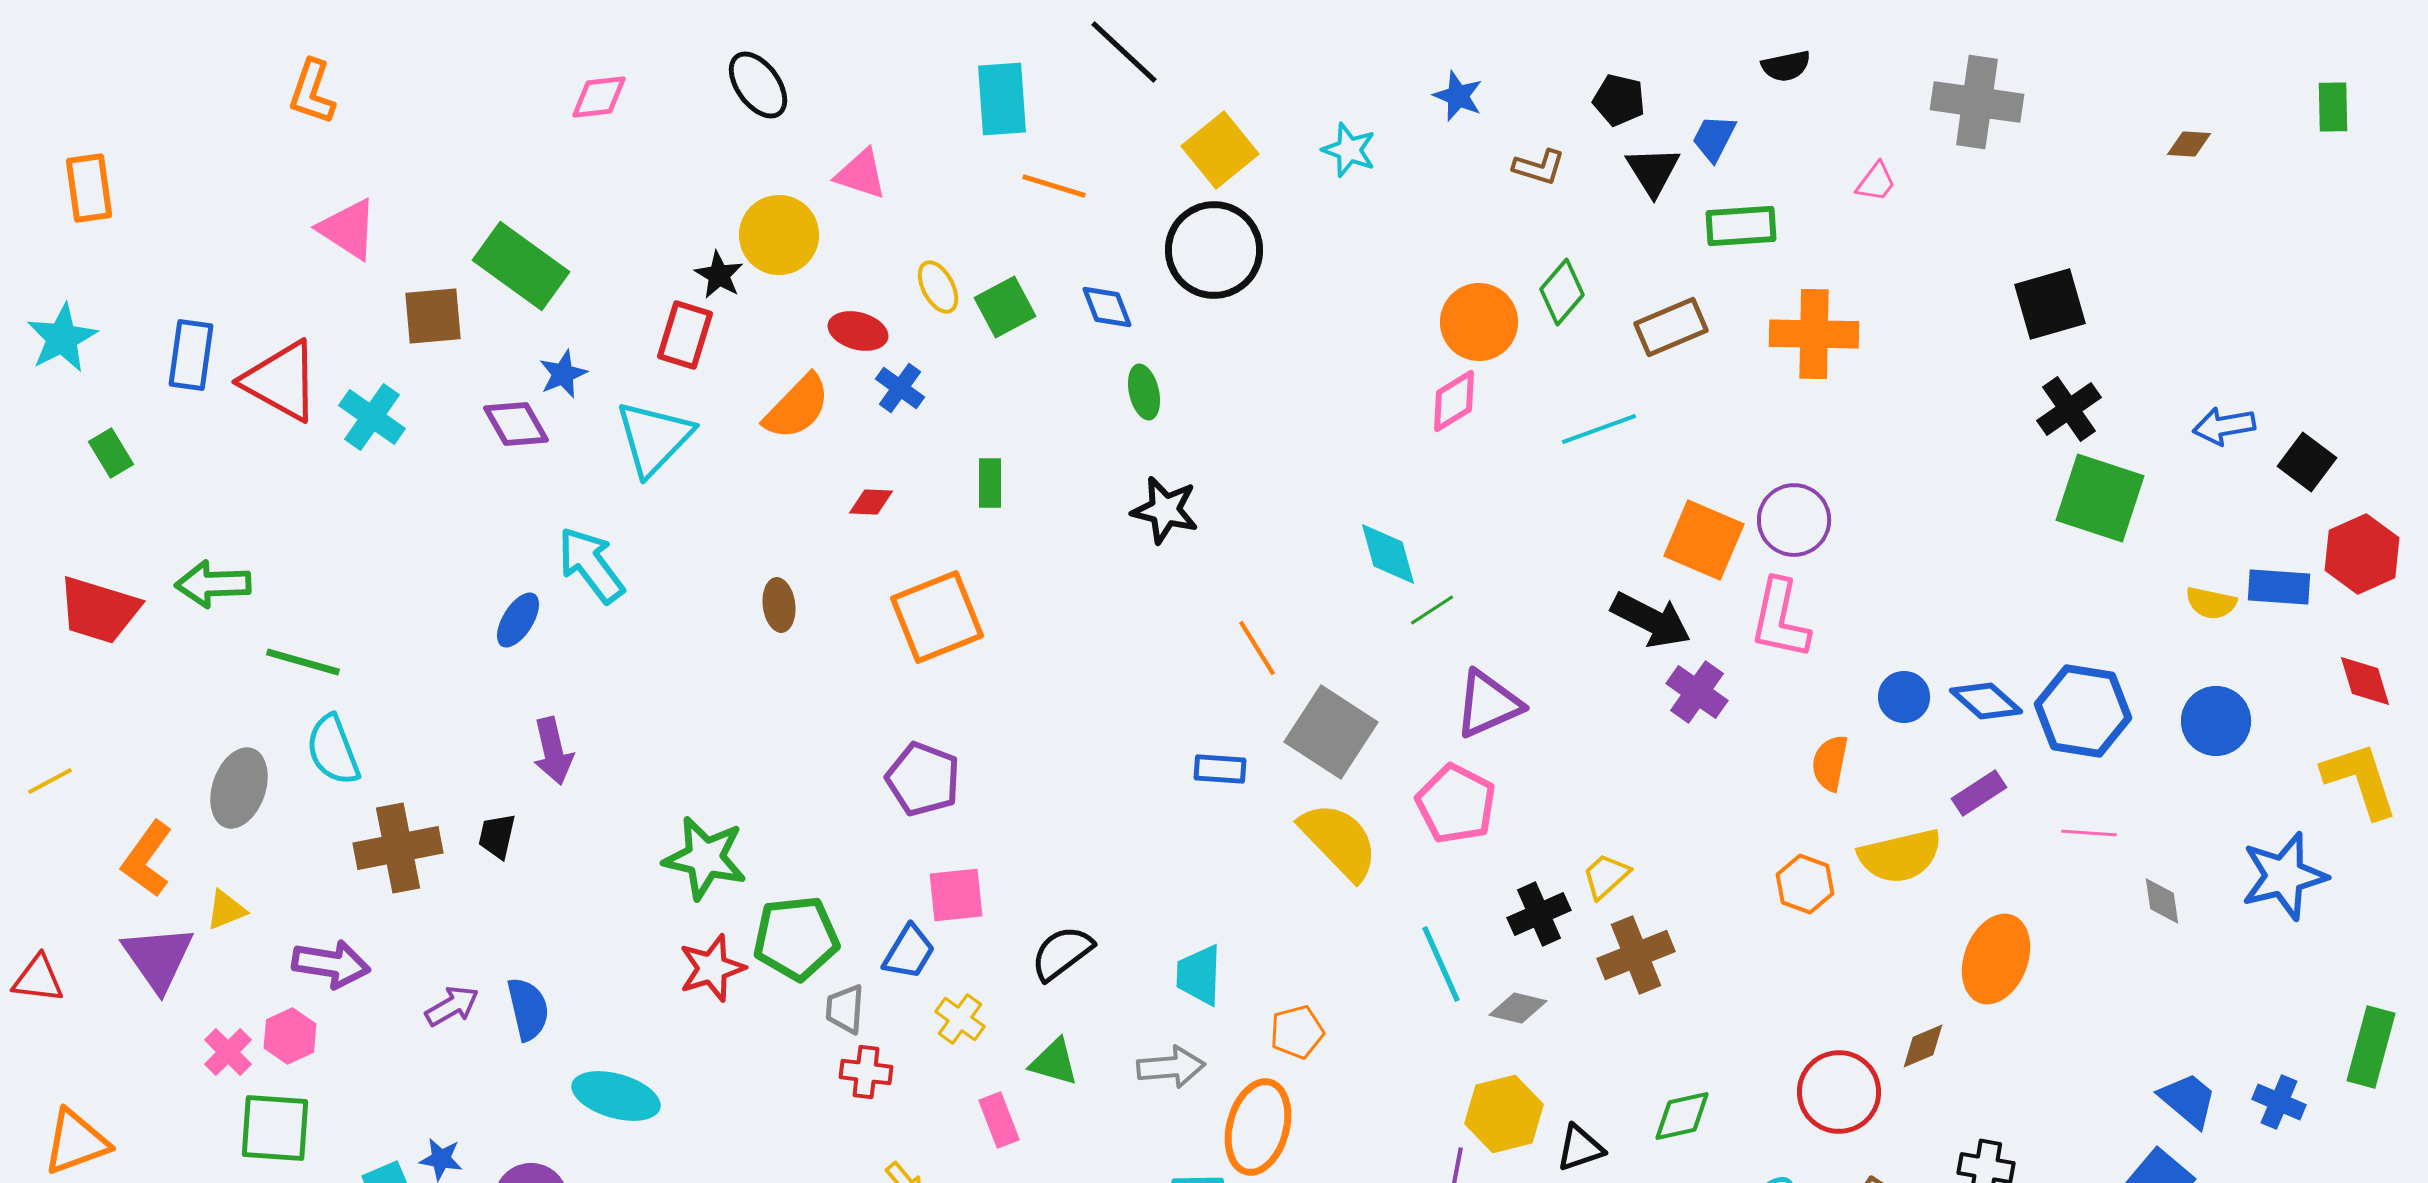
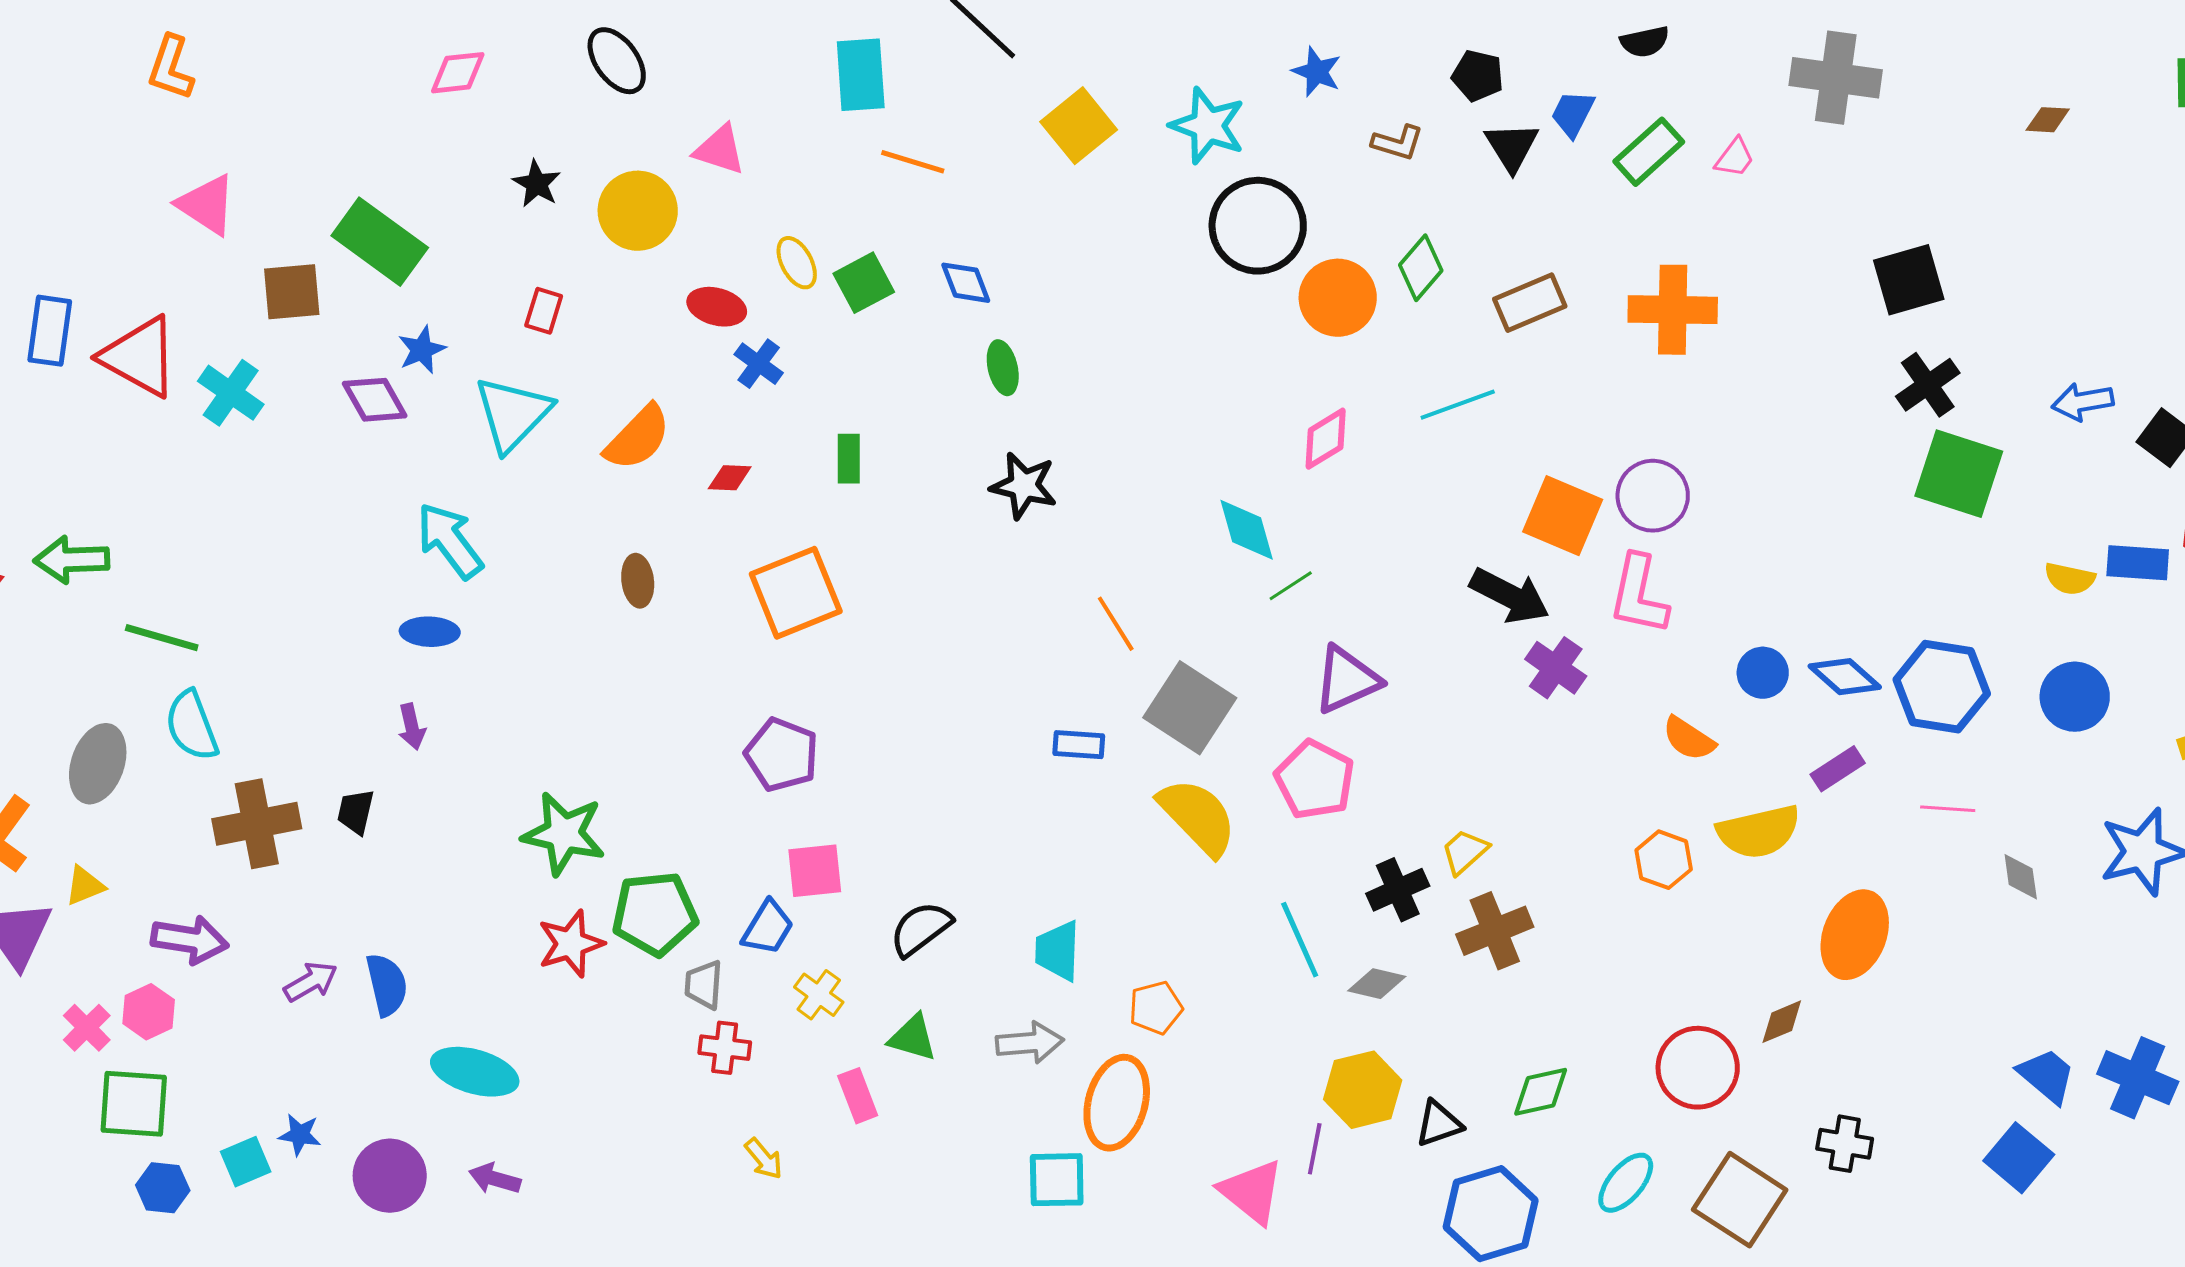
cyan star: (1349, 150) -> (1208, 126), size x1.4
green rectangle: (1741, 226) -> (1649, 152), moved, turned -38
black circle: (1214, 250) -> (1258, 226), moved
black star: (719, 275) -> (537, 184), moved
red rectangle: (685, 335) -> (544, 311), size x0.7
pink diamond: (1454, 401) -> (1326, 439), moved
orange semicircle: (797, 407) -> (638, 438), moved
blue ellipse: (518, 620) -> (430, 632), moved, turned 60
purple arrow: (553, 751) -> (412, 727), size x0.7
orange semicircle: (1830, 763) -> (1689, 739), turned -68
blue cross: (2279, 1102) -> (2138, 1078), size x1.5

